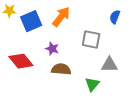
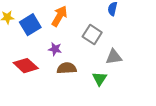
gray square: (91, 40) -> (92, 35), turned 30

